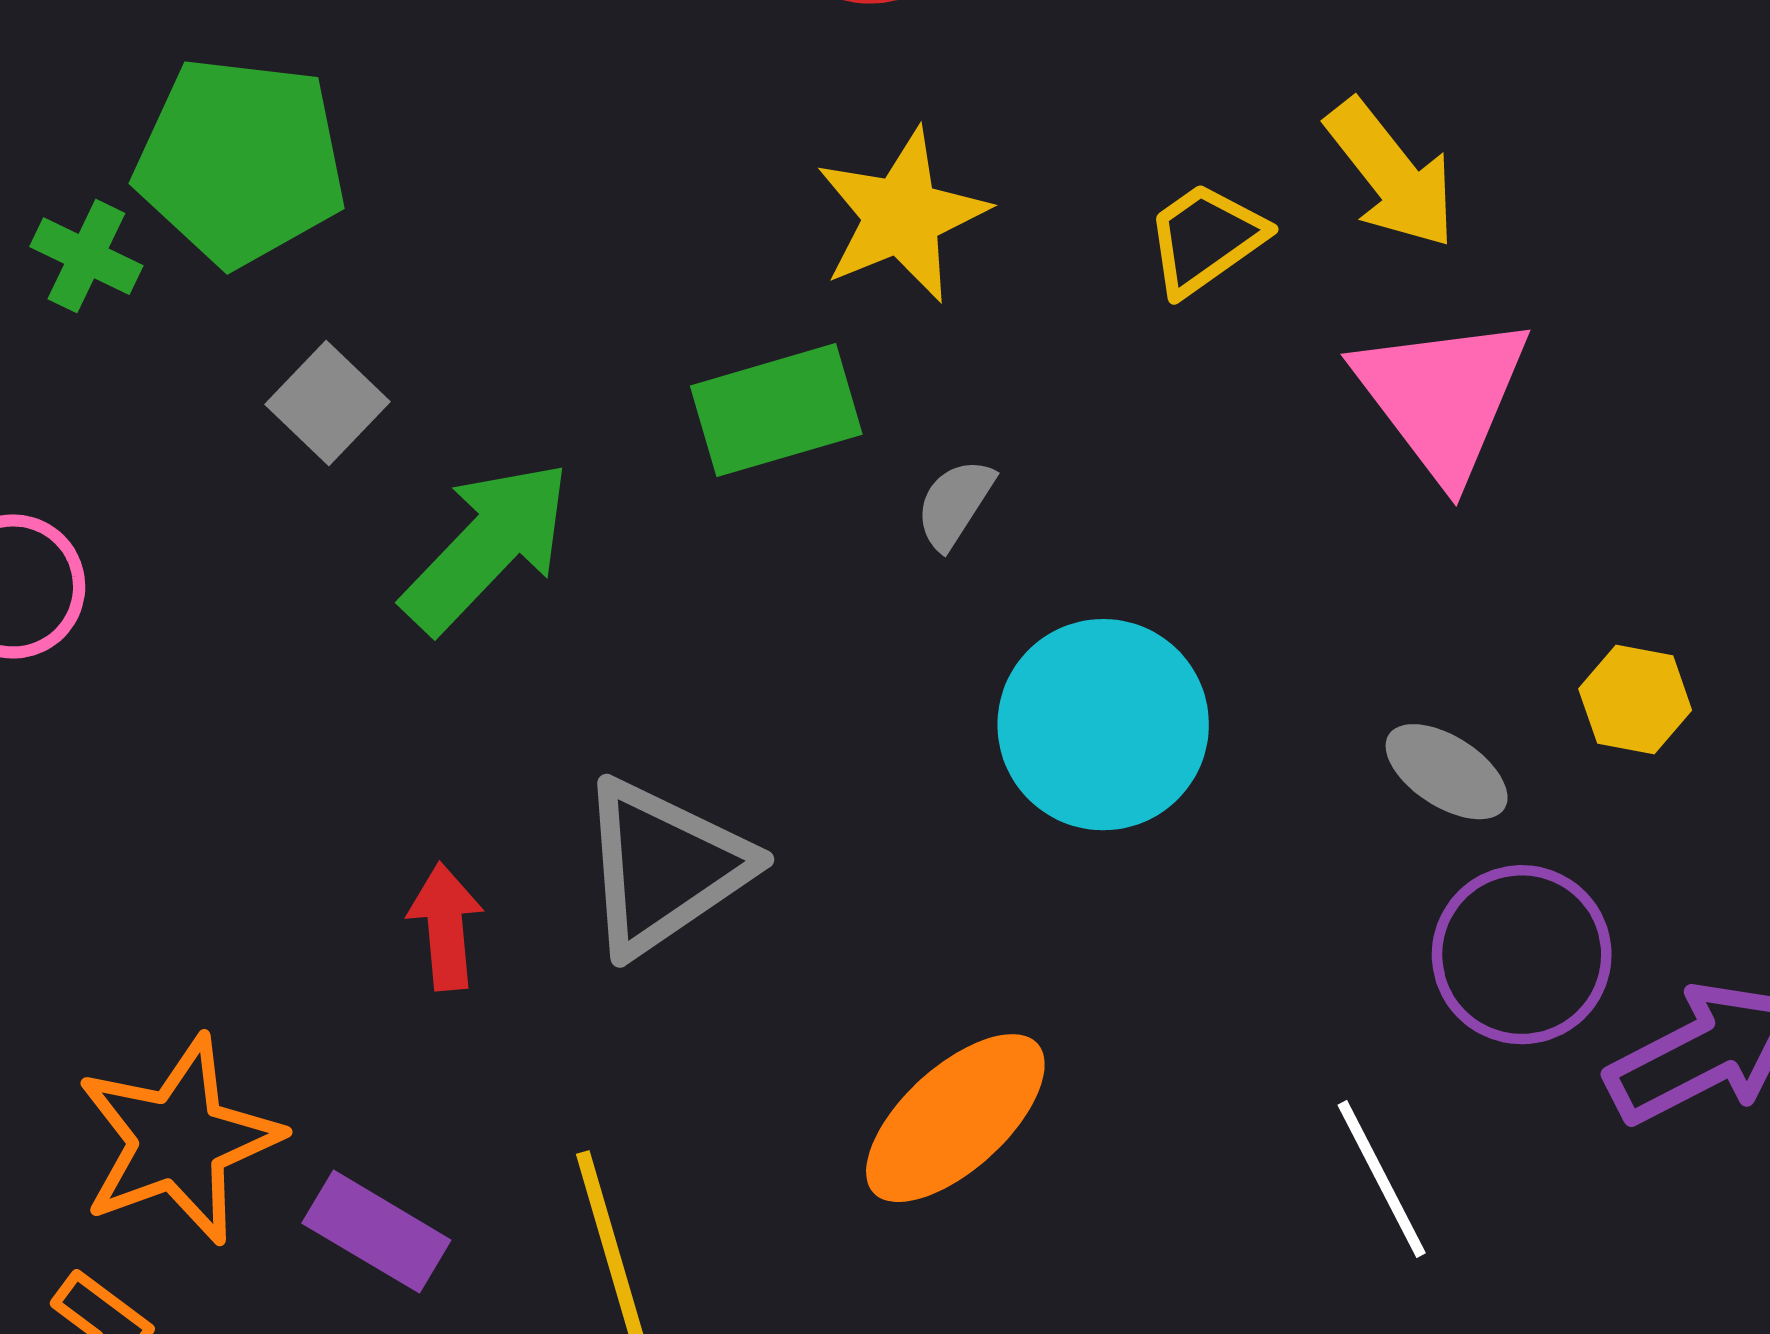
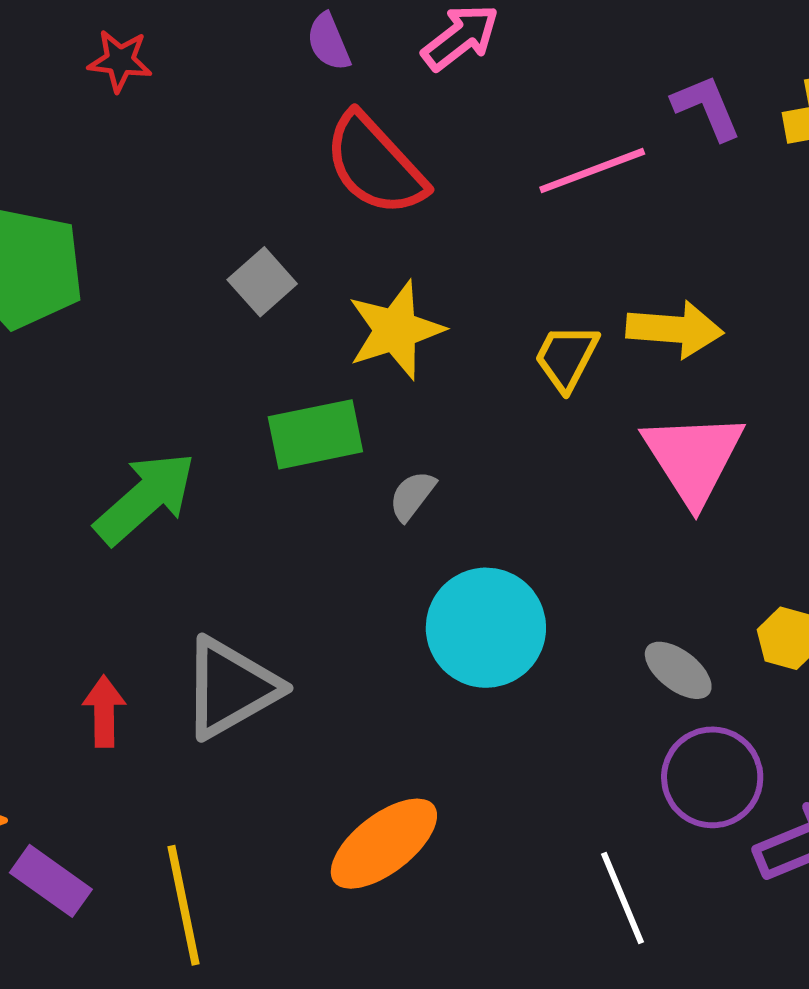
yellow arrow: (1391, 174) -> (675, 329), turned -52
yellow trapezoid: (1205, 239) -> (566, 357), turned -32
gray square: (327, 403) -> (262, 282), moved

